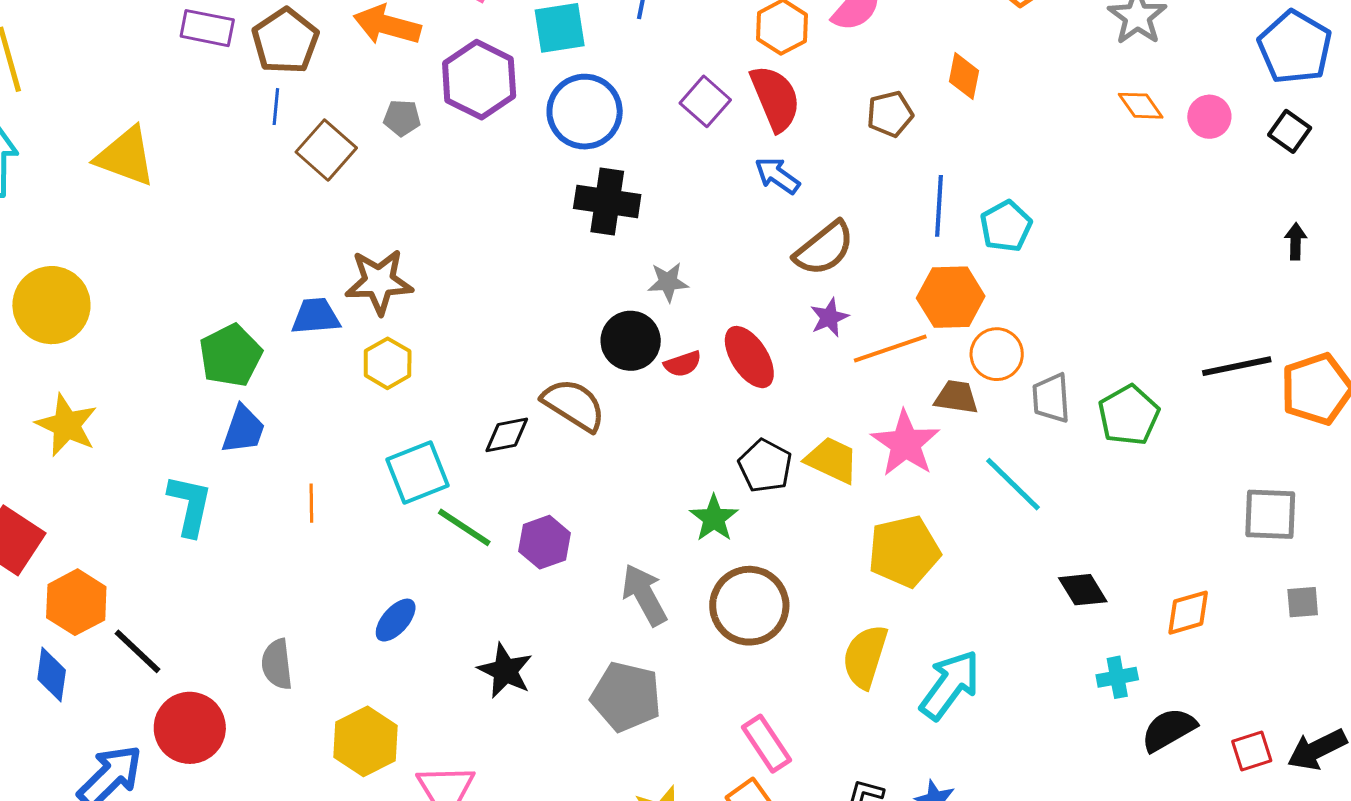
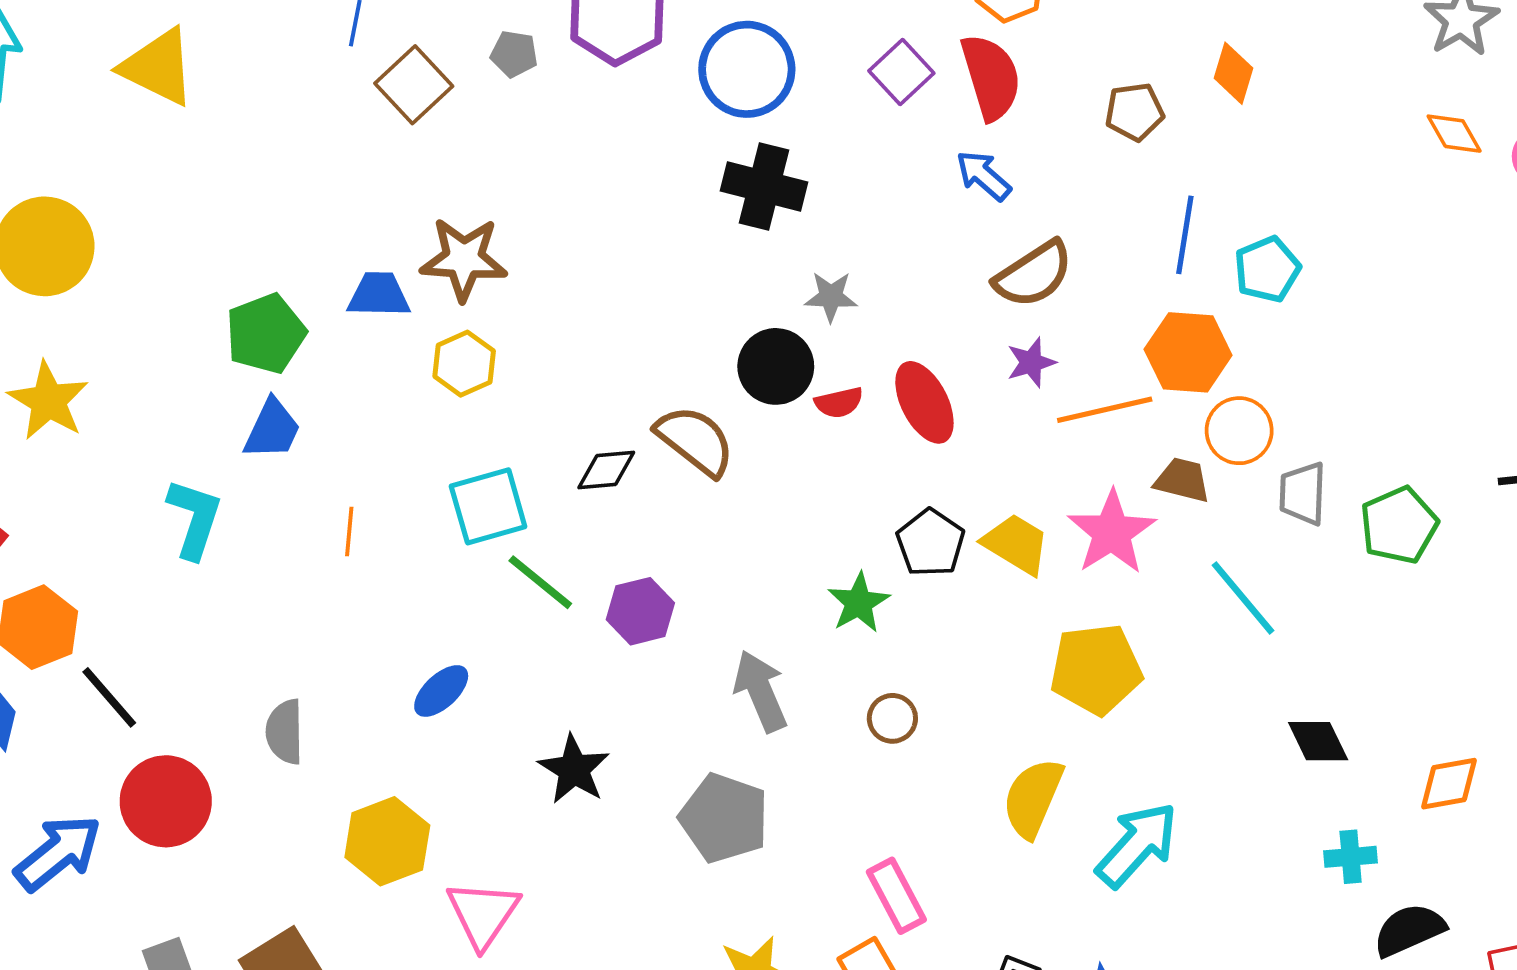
brown circle: (749, 606) -> (892, 718), size x0.5

